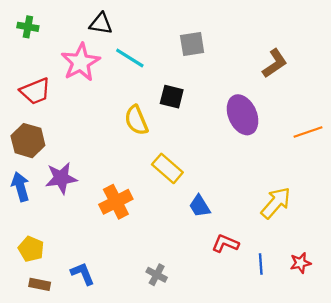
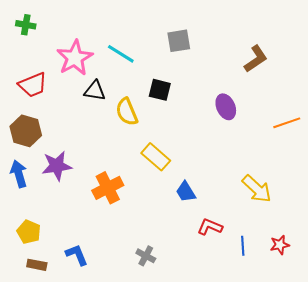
black triangle: (101, 24) -> (95, 91), moved
purple ellipse: (243, 115) -> (226, 107), size x0.7
yellow arrow: (276, 203) -> (257, 189), turned 92

